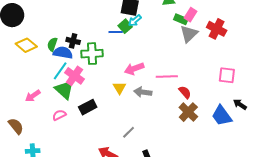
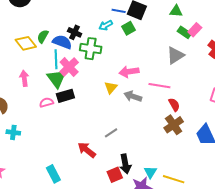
cyan arrow: (135, 21) -> (106, 25), moved
blue line: (116, 32) -> (119, 11), moved
gray triangle: (189, 34) -> (175, 55), moved
green semicircle: (52, 44) -> (43, 36), moved
yellow diamond: (26, 45) -> (26, 43), moved
cyan line: (60, 71) -> (56, 59), turned -48
pink arrow: (33, 96) -> (24, 78), turned 105
black rectangle: (88, 107) -> (65, 96), moved

